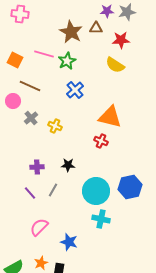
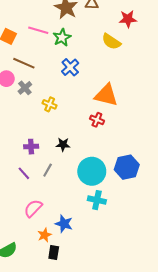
red star: (121, 40) -> (128, 19), moved
gray cross: (31, 118) -> (25, 88), moved
orange star: (41, 263) -> (44, 235), moved

